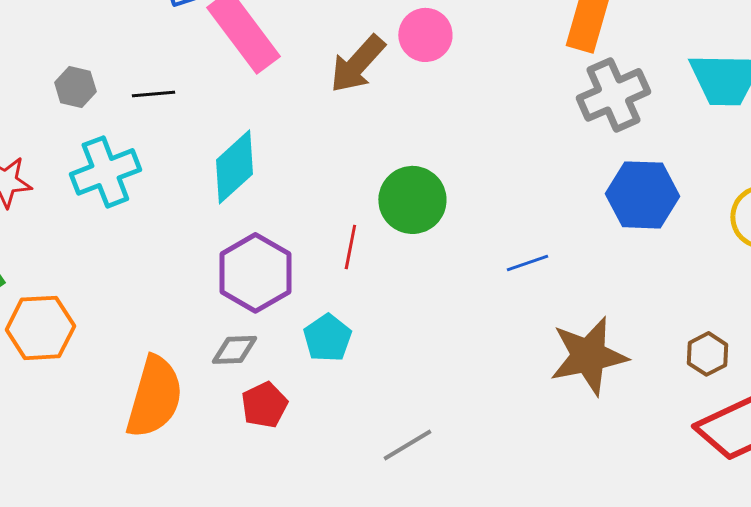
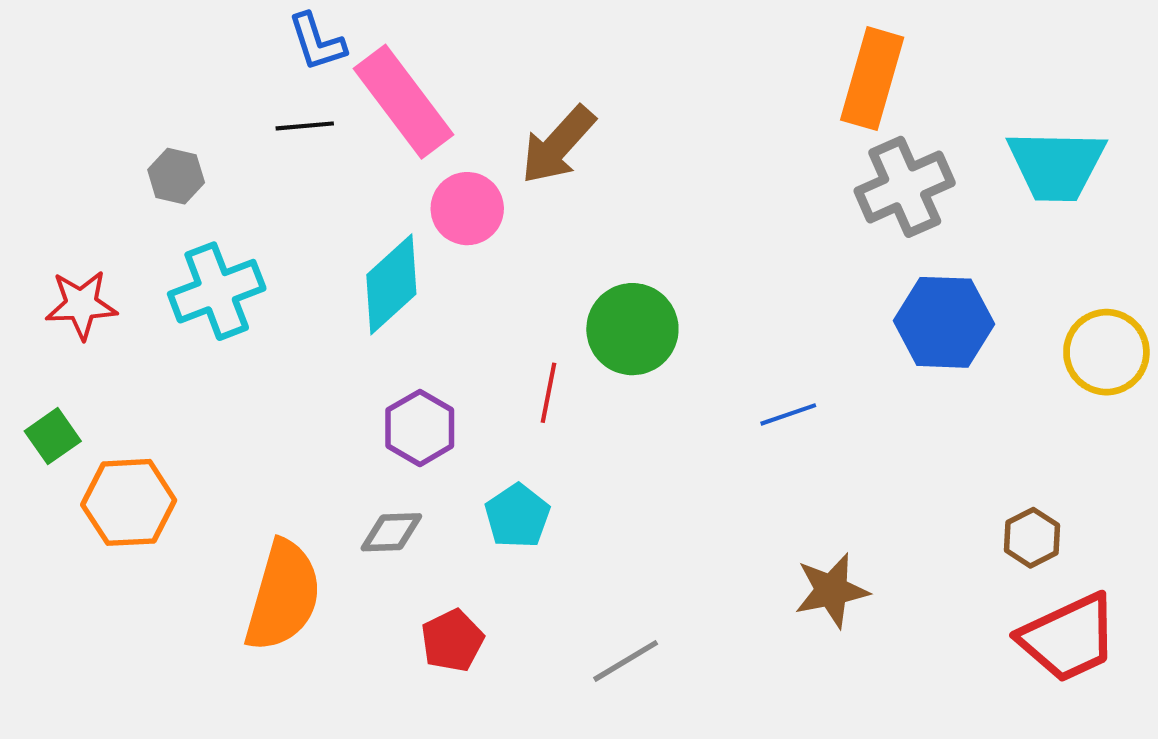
pink circle: (425, 35) -> (467, 209), moved
black line: (153, 94) -> (305, 126), moved
purple hexagon: (255, 273) -> (420, 428), size x0.7
brown star: (588, 356) -> (832, 590), moved, size x0.7
red pentagon: (264, 405) -> (452, 641), moved

